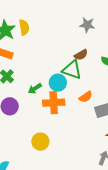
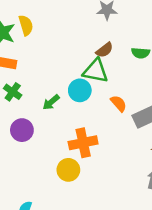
orange semicircle: (86, 97) -> (119, 103), turned -88
orange cross: (54, 103) -> (83, 143), moved

